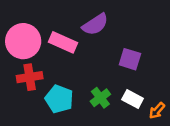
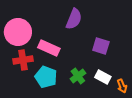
purple semicircle: (95, 24) -> (74, 19), turned -35
pink rectangle: (63, 42) -> (49, 48), moved
orange arrow: (157, 111) -> (122, 86), turned -64

